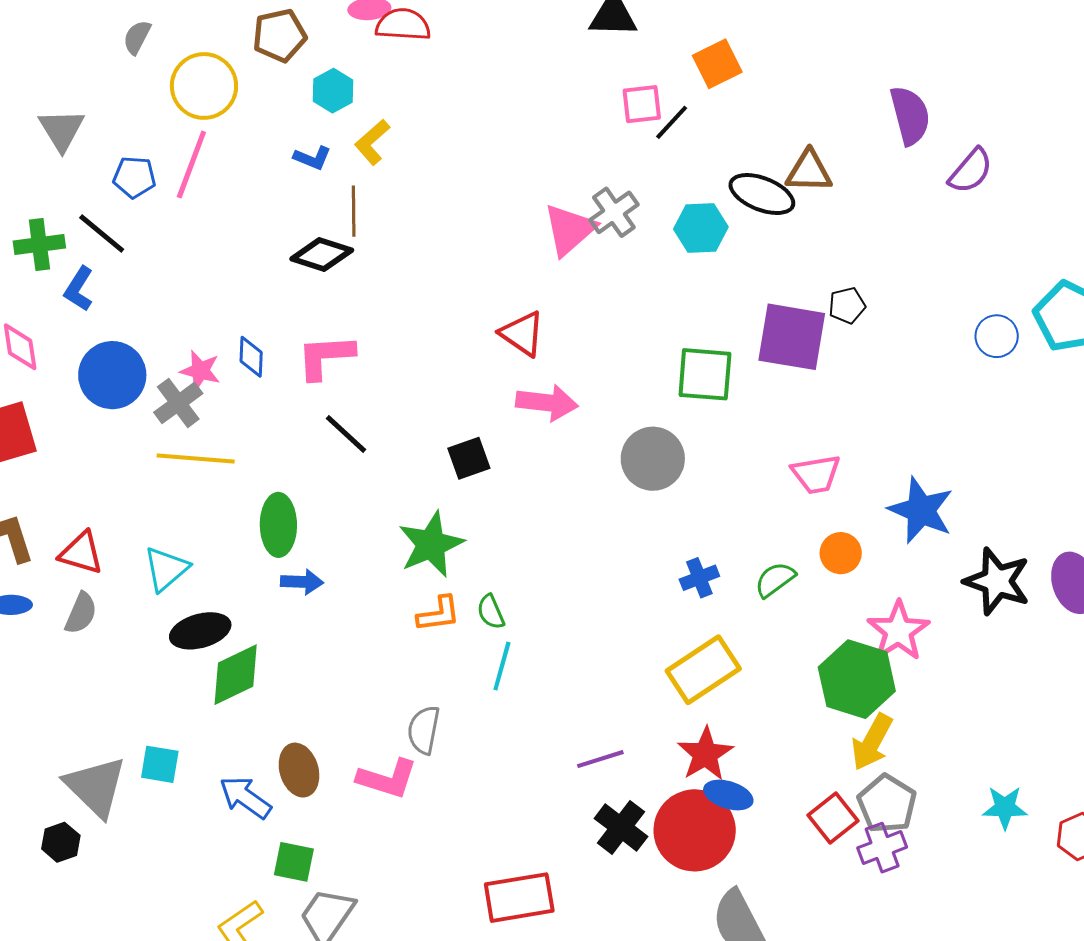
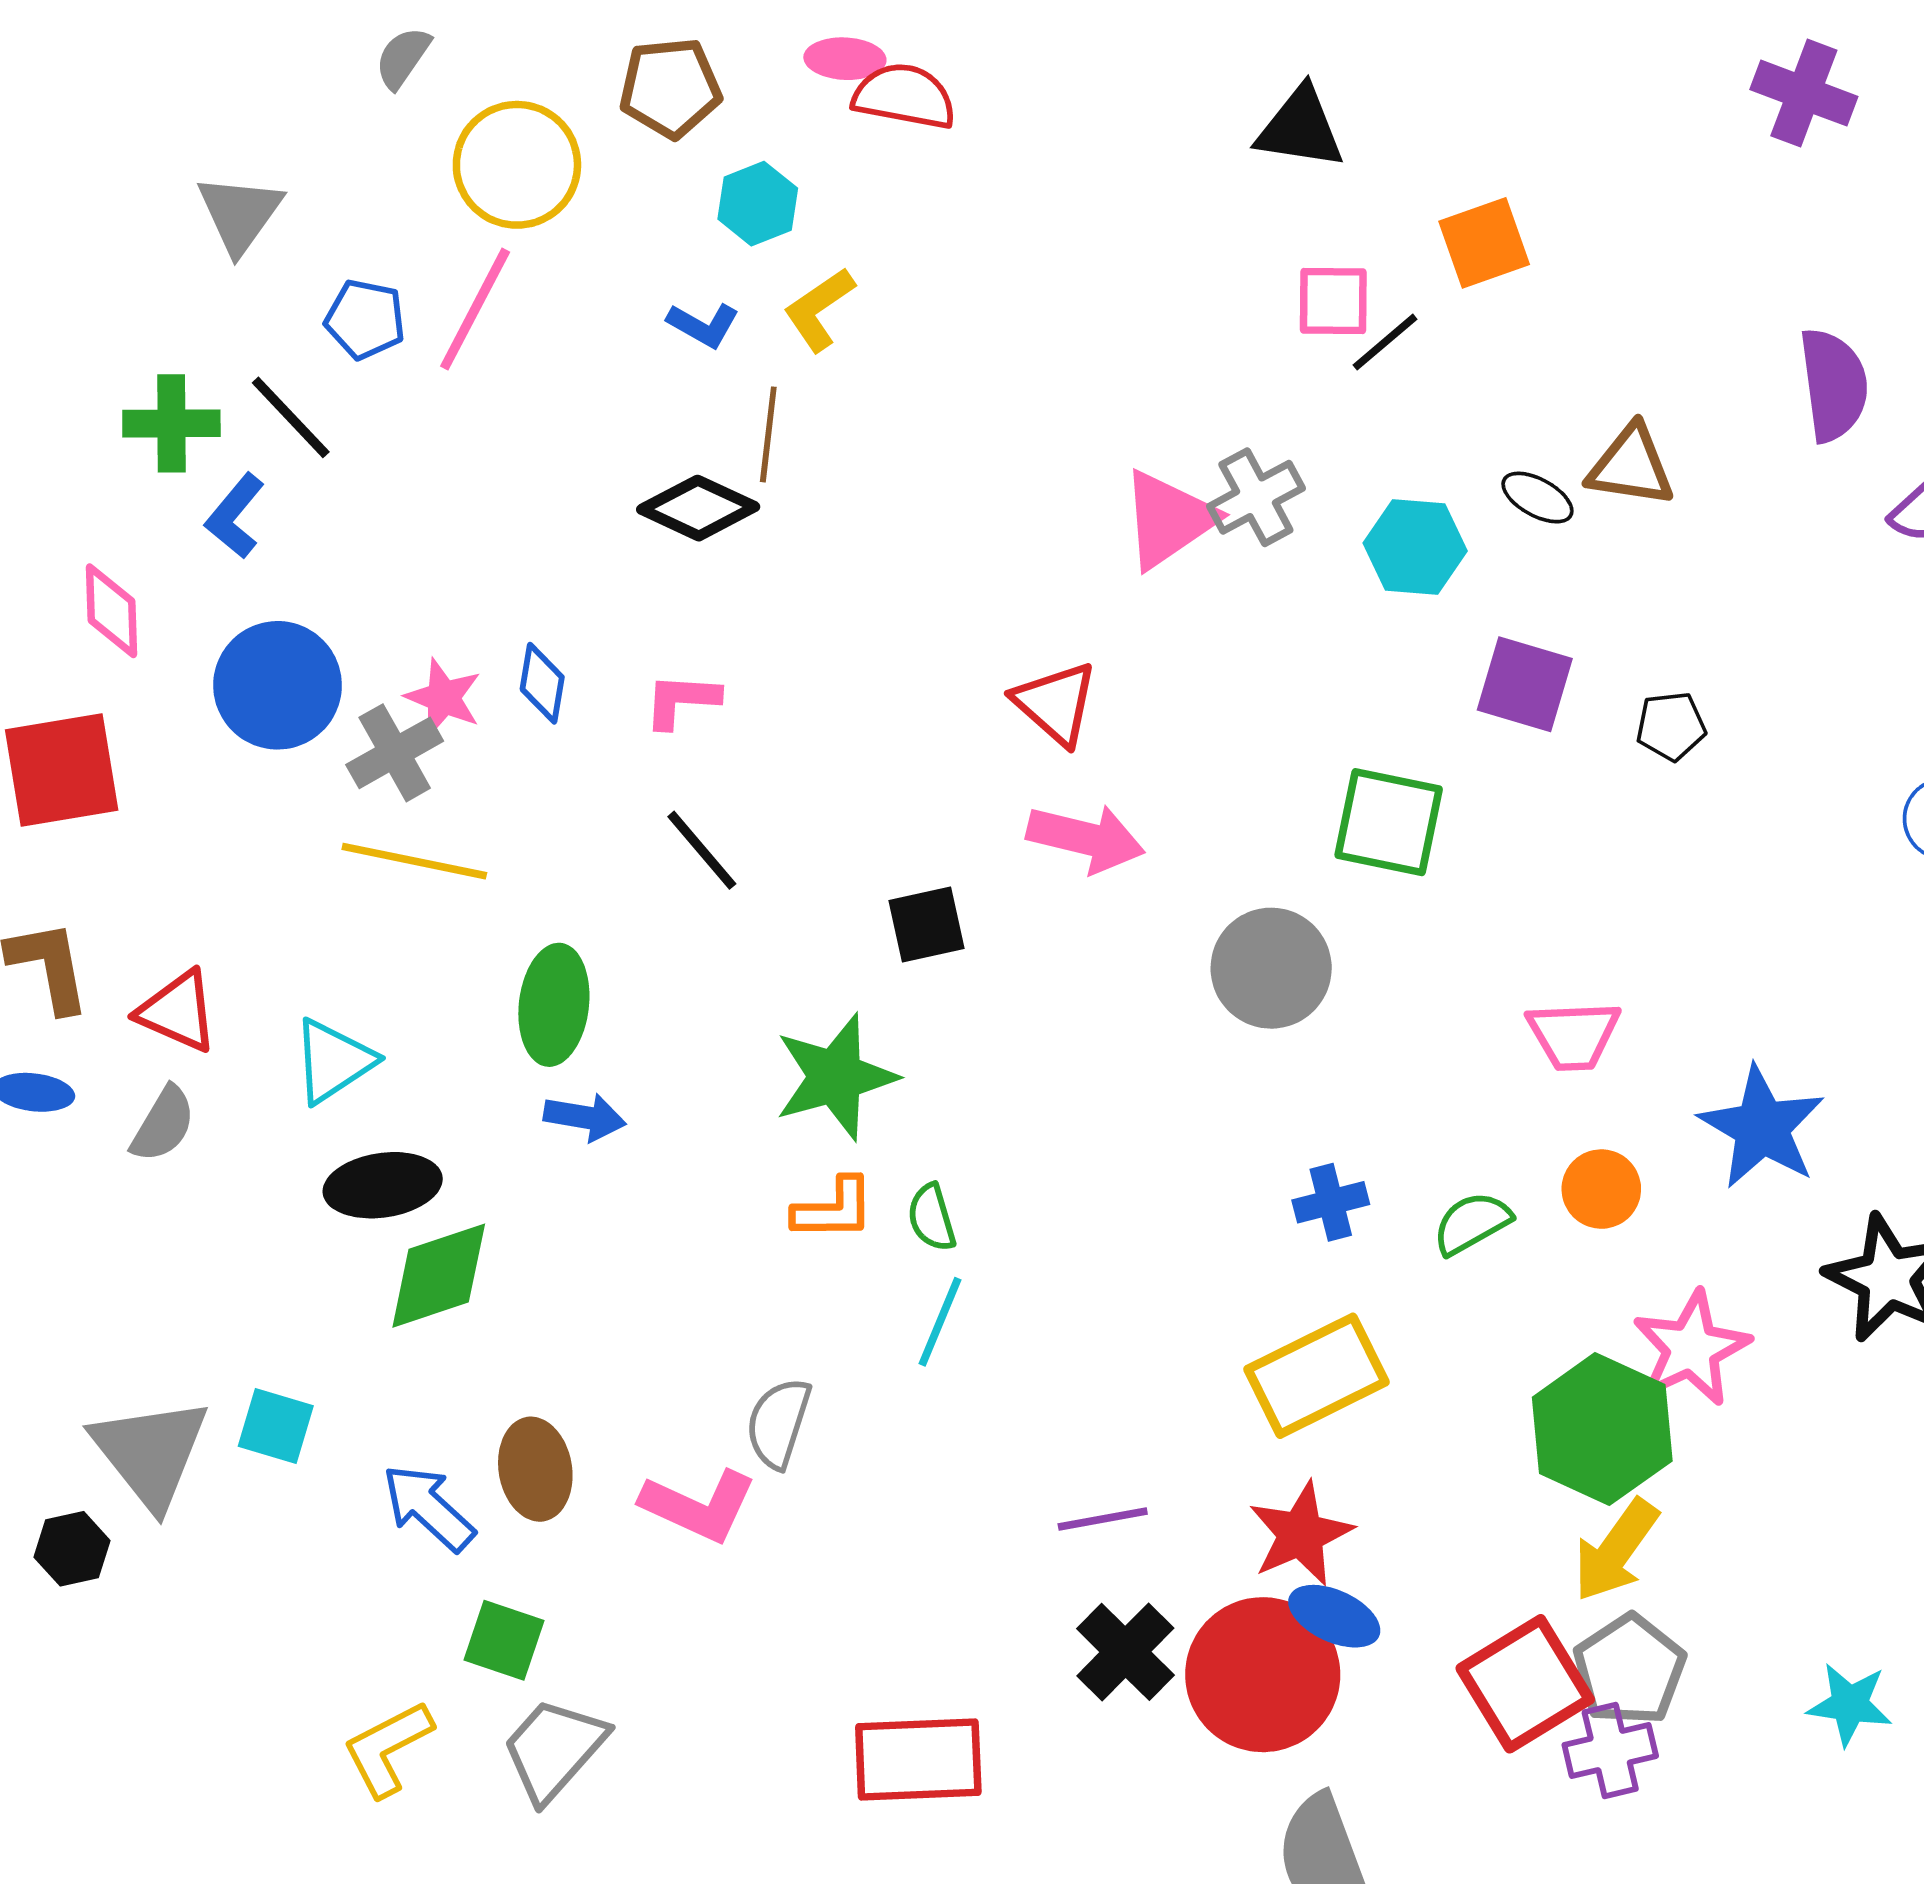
black ellipse: (762, 194) -> (1537, 498), size x0.6
purple square: (792, 337) -> (1525, 684), moved, size x0.7
pink L-shape: (325, 357) -> (681, 700), size x0.7
red square: (833, 818) -> (1525, 1684), size x1.4

